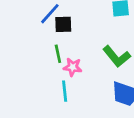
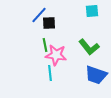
pink star: (73, 67) -> (56, 55), size x1.5

